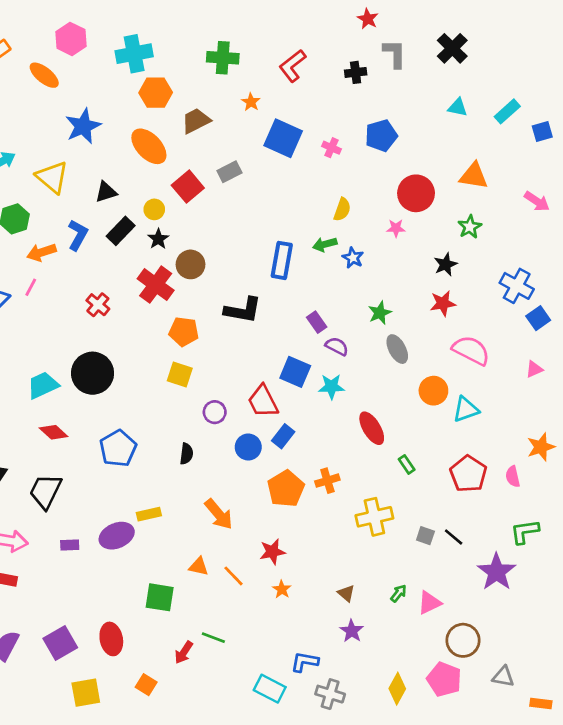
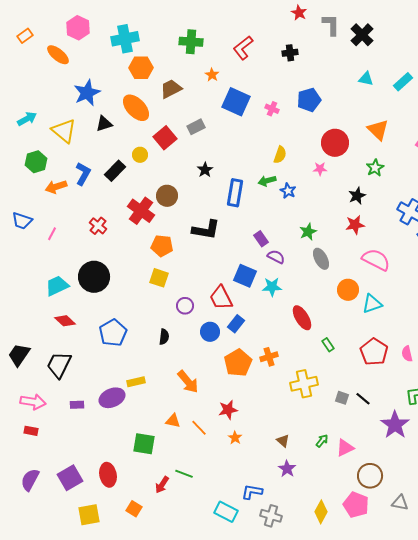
gray L-shape: (395, 54) -> (331, 25), moved
orange triangle: (474, 176) -> (378, 130), turned 35
black triangle: (106, 192) -> (104, 124), moved
black star: (158, 239) -> (205, 170), moved
pink line: (31, 287) -> (52, 234), moved

